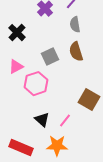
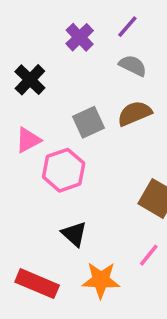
gray semicircle: (75, 25) -> (133, 66), turned 126
brown semicircle: (76, 52) -> (135, 113), turned 84
pink line: (65, 121) -> (149, 255), moved

